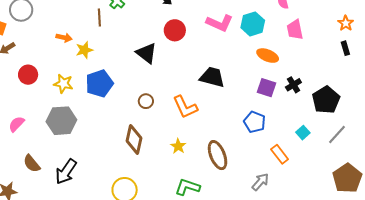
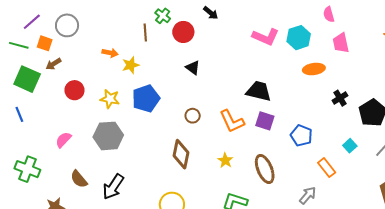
red circle: (175, 30) -> (183, 32), moved
black triangle: (146, 53) -> (193, 68), size x0.7
orange ellipse: (268, 56) -> (314, 69), turned -30
purple square: (267, 88) -> (265, 121), moved

